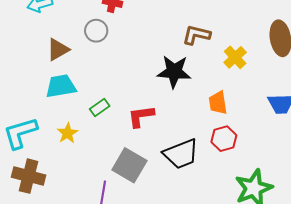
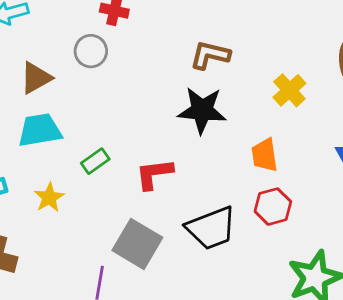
brown L-shape: (196, 35) -> (210, 55), moved

